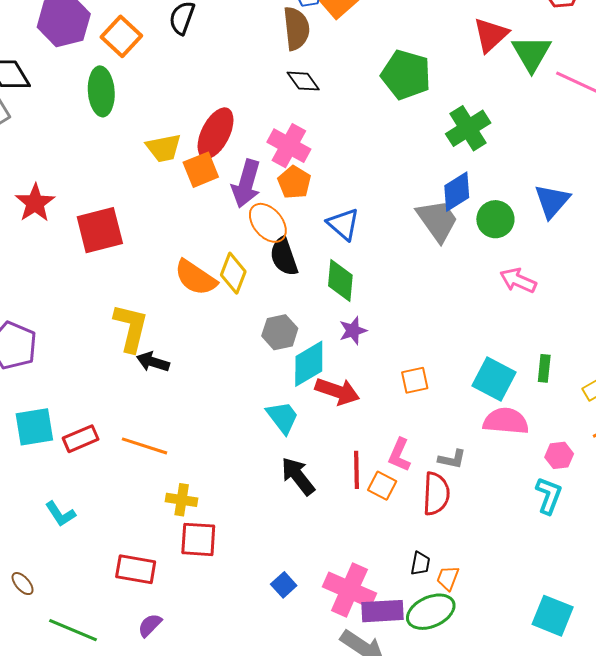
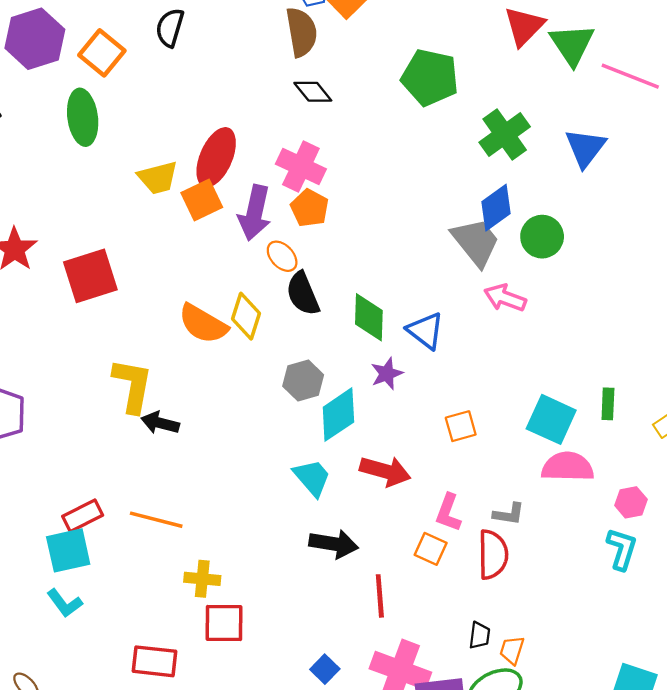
blue triangle: (552, 201) -> (585, 148), moved
orange ellipse: (268, 223) -> (282, 256), size x0.7
blue triangle: (343, 224) -> (425, 331), moved
pink arrow: (518, 280) -> (505, 298), moved
red arrow: (337, 391) -> (385, 471), moved
cyan square: (34, 427) -> (68, 550), moved
red line: (357, 470) -> (380, 596), moved
black arrow: (298, 476) -> (334, 544), turned 141

